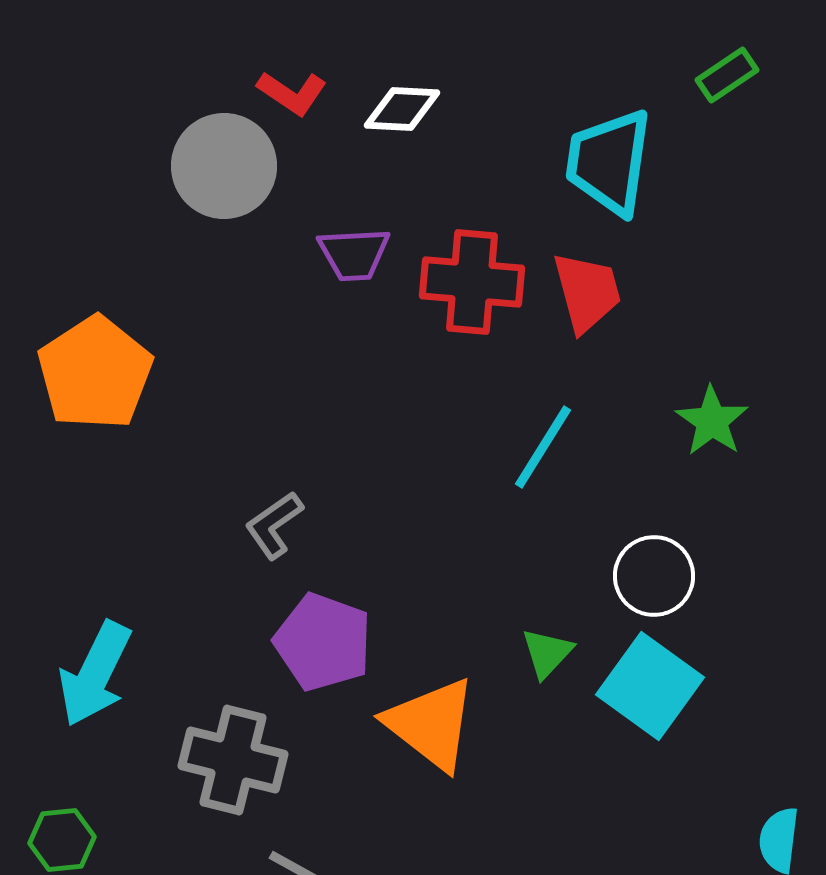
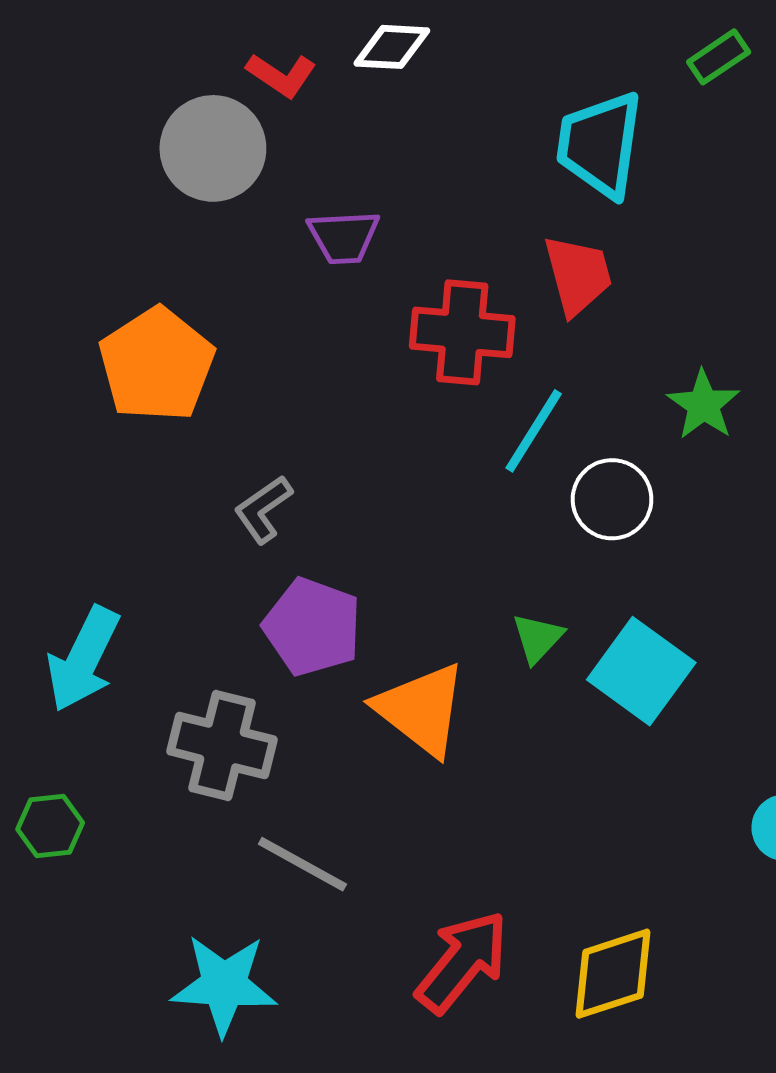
white diamond: (402, 109) -> (392, 47), moved
red cross: (472, 282) -> (462, 332), moved
orange pentagon: (95, 373) -> (157, 365), moved
white circle: (654, 576) -> (612, 499), moved

